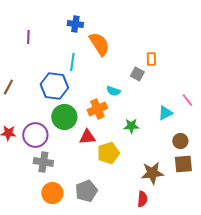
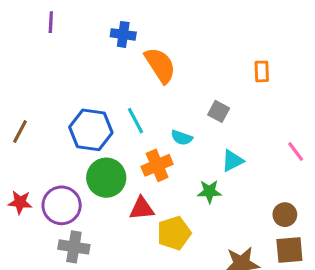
purple line: (28, 37) -> (51, 22), moved
orange rectangle: (151, 59) -> (262, 71), moved
cyan line: (72, 62) -> (135, 121), moved, turned -36
cyan triangle: (165, 113) -> (232, 161), moved

